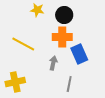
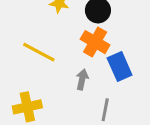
orange cross: (62, 37) -> (95, 42), turned 30

